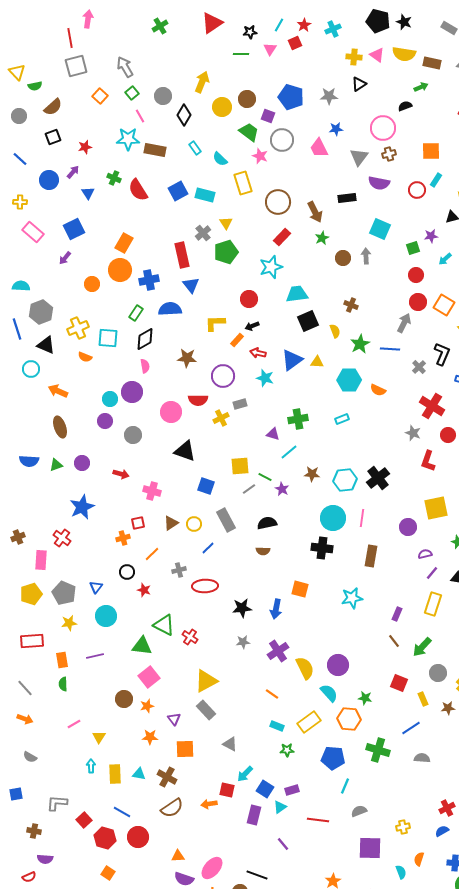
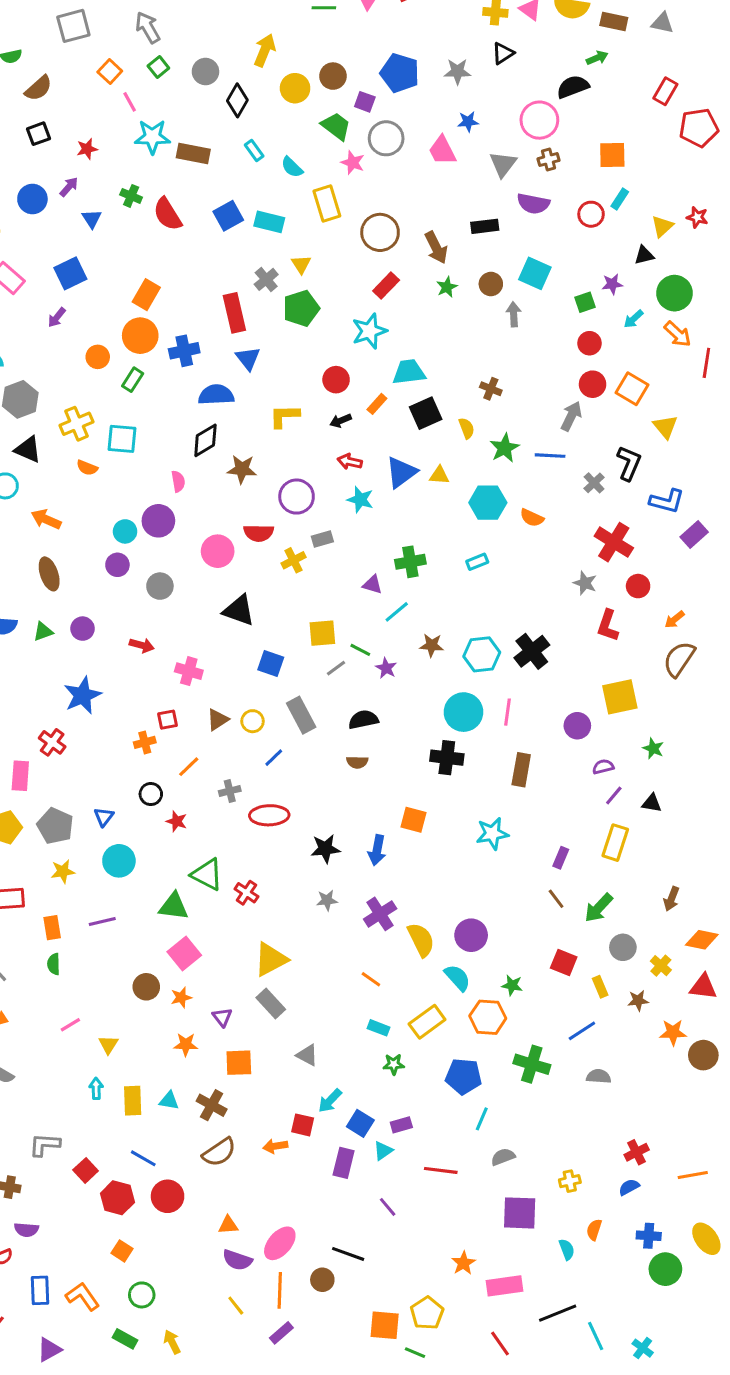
black semicircle: (405, 106) -> (573, 87), size x1.5
pink line: (140, 116) -> (130, 102), moved
brown circle: (343, 258) -> (491, 284), moved
green rectangle: (136, 313) -> (133, 380), moved
black diamond: (145, 339) -> (205, 440), moved
orange rectangle: (237, 340) -> (377, 404), moved

